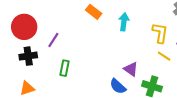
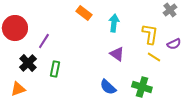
black cross: (28, 56) -> (28, 63), moved, turned -36
purple triangle: (131, 69) -> (117, 54), moved

